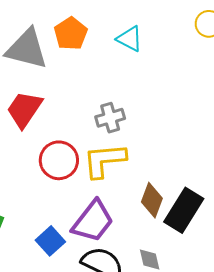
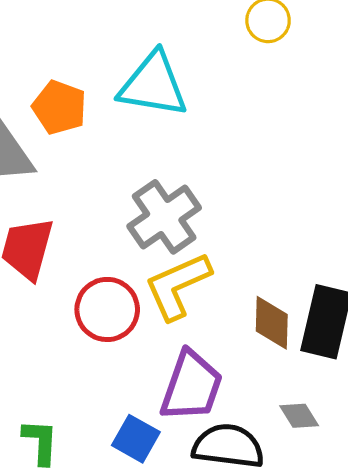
cyan triangle: (130, 39) -> (153, 85), size x1.6
gray cross: (110, 118) -> (164, 217), size x1.5

